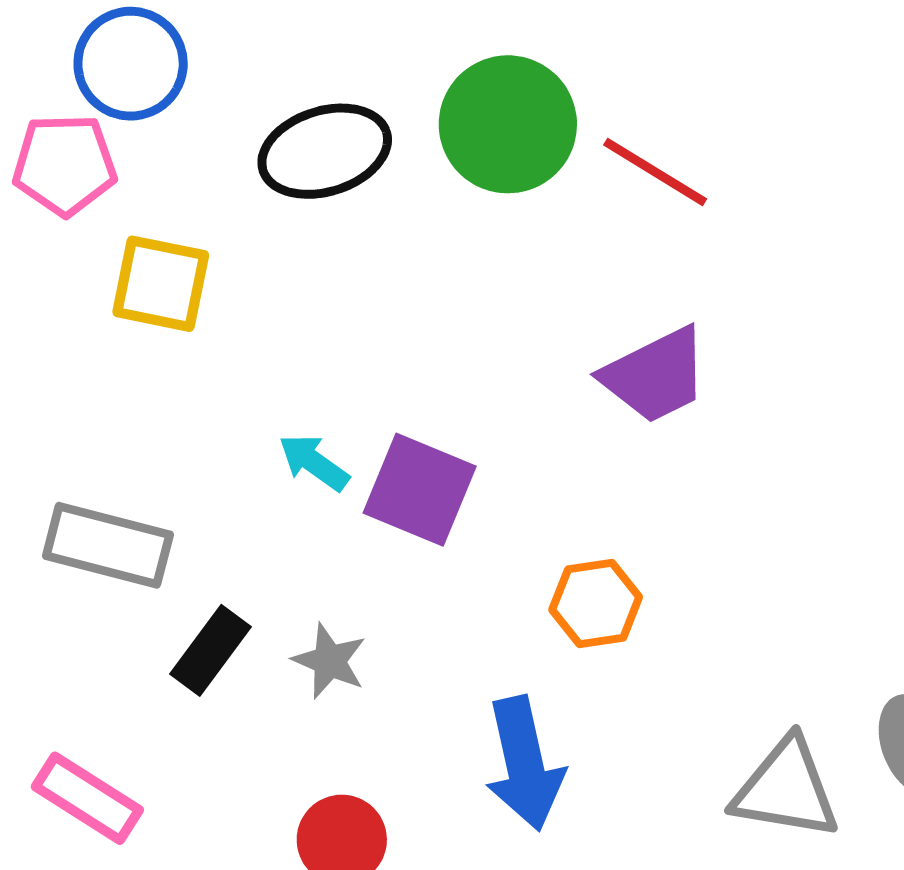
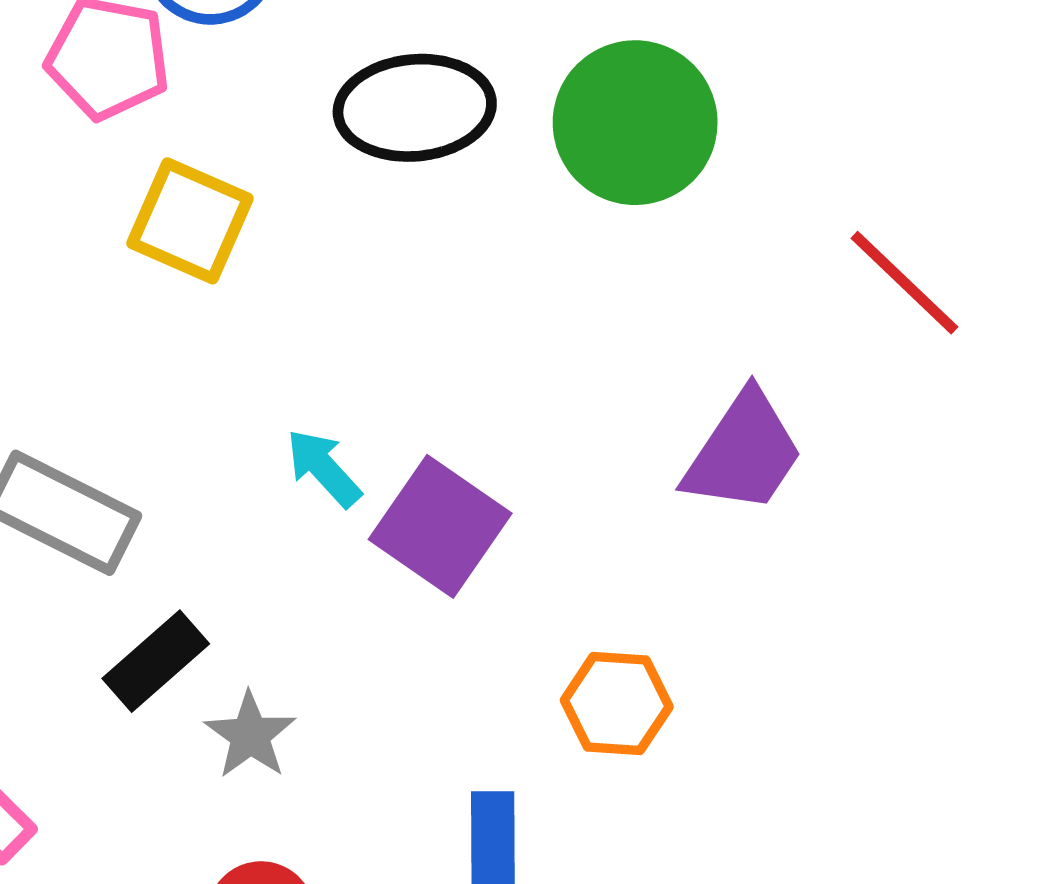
red line: (655, 172) -> (904, 283), moved
purple trapezoid: (655, 375) -> (744, 452), turned -42
gray star: (329, 661) -> (250, 735), moved

